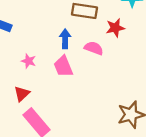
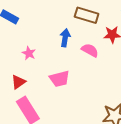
pink trapezoid: (63, 66) -> (59, 79), moved, turned -90

